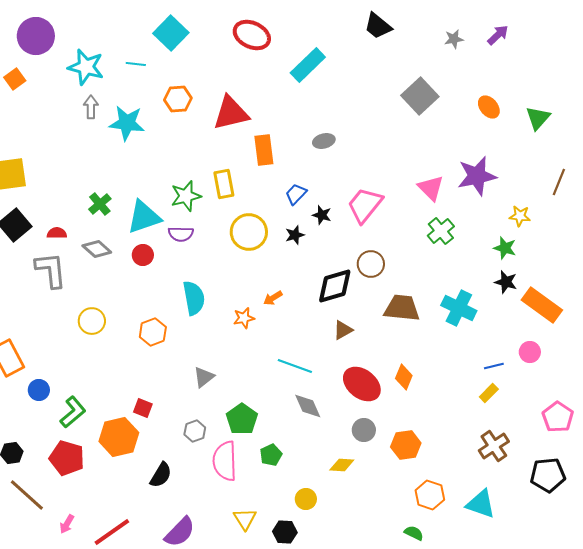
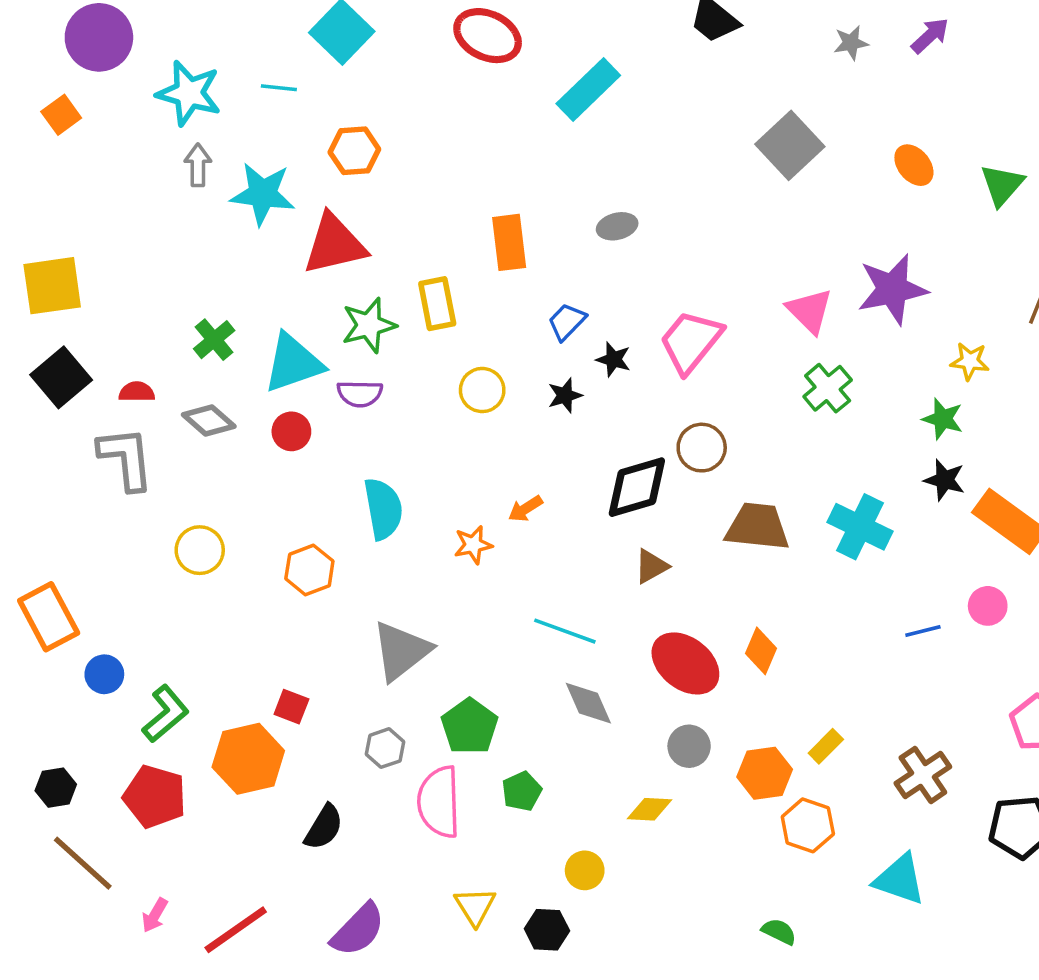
red triangle: (231, 113) -> (335, 244), moved
yellow circle: (249, 232) -> (482, 390), size x0.7
gray triangle: (204, 377) -> (401, 651), size x1.6
yellow rectangle: (489, 393) -> (826, 746), moved
orange hexagon: (430, 495) -> (808, 825), moved

